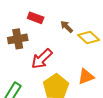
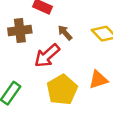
brown arrow: (67, 27) -> (65, 33), moved

